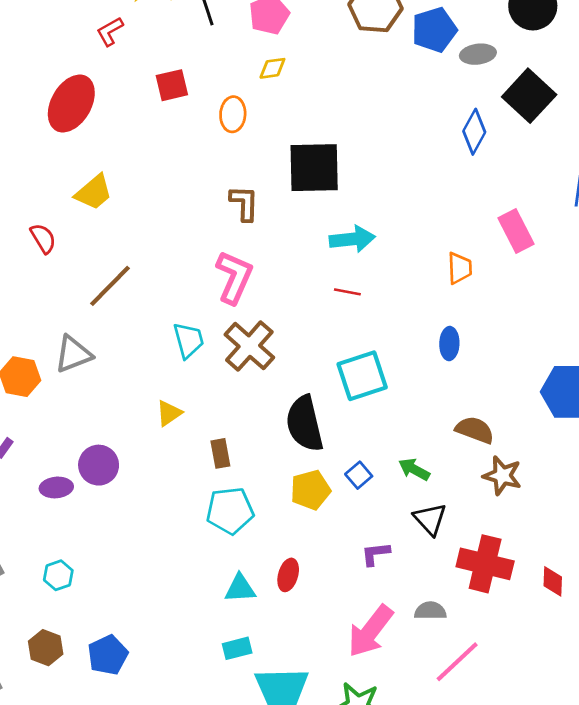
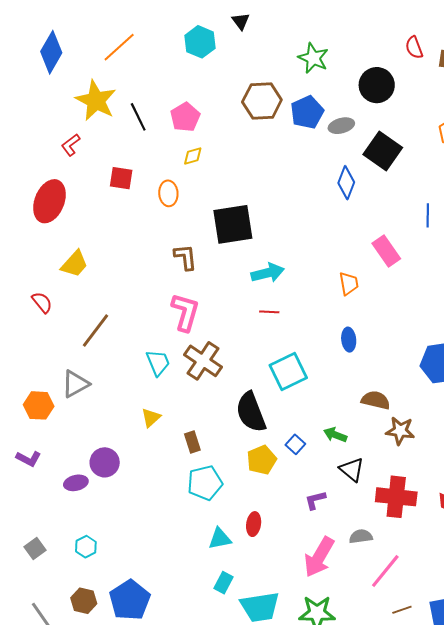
red square: (172, 85) -> (121, 178), turned 30
cyan rectangle: (237, 648) -> (224, 583), turned -40
blue pentagon: (108, 655) -> (130, 600), size x1.4

